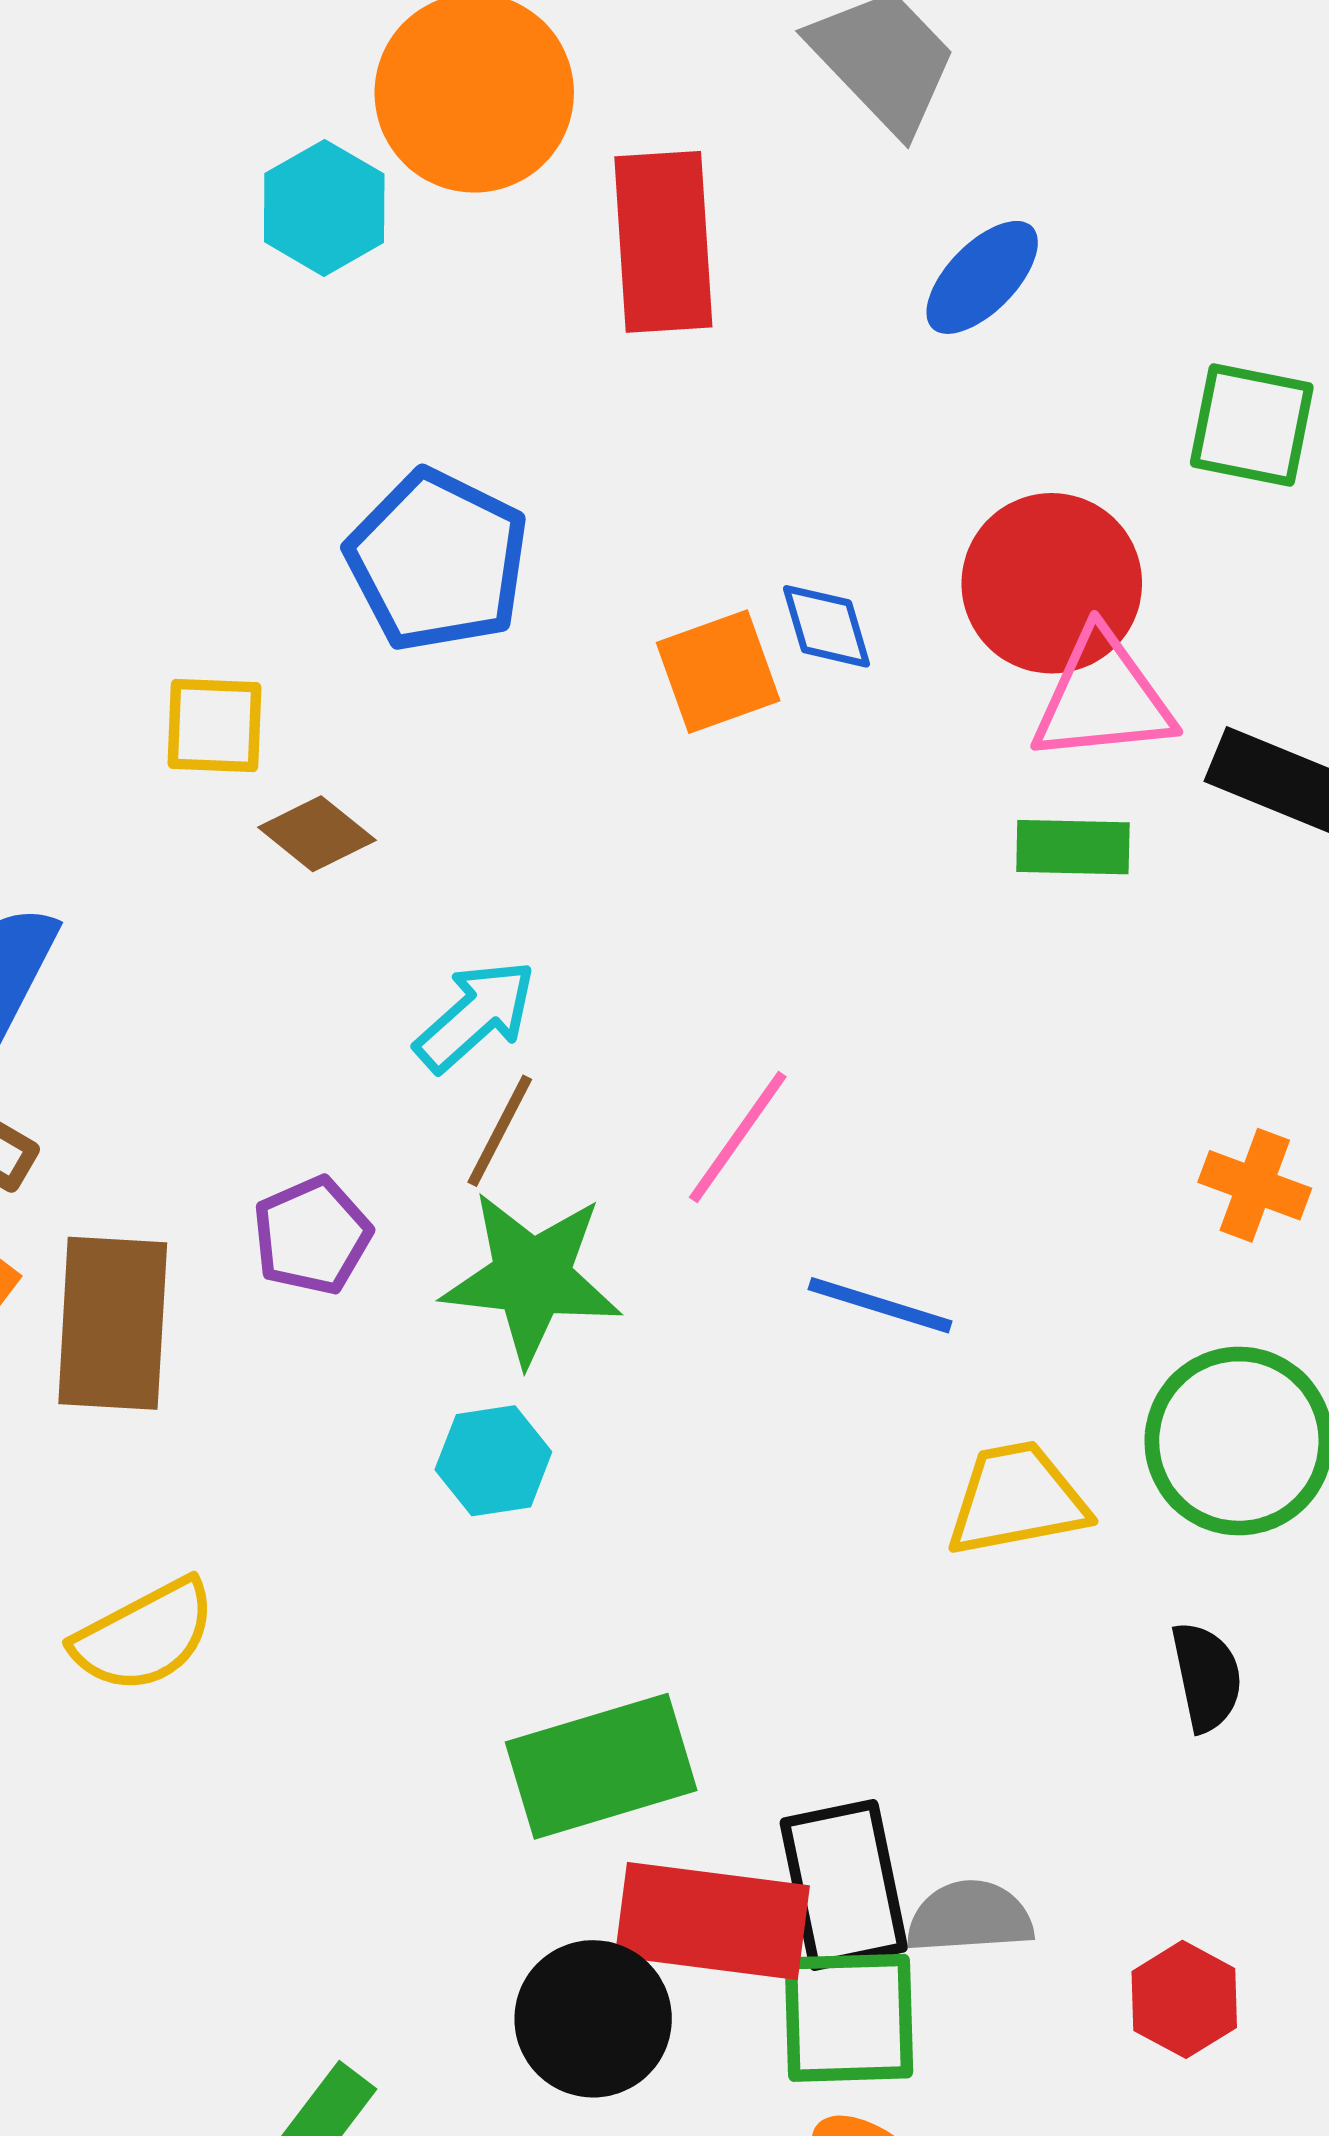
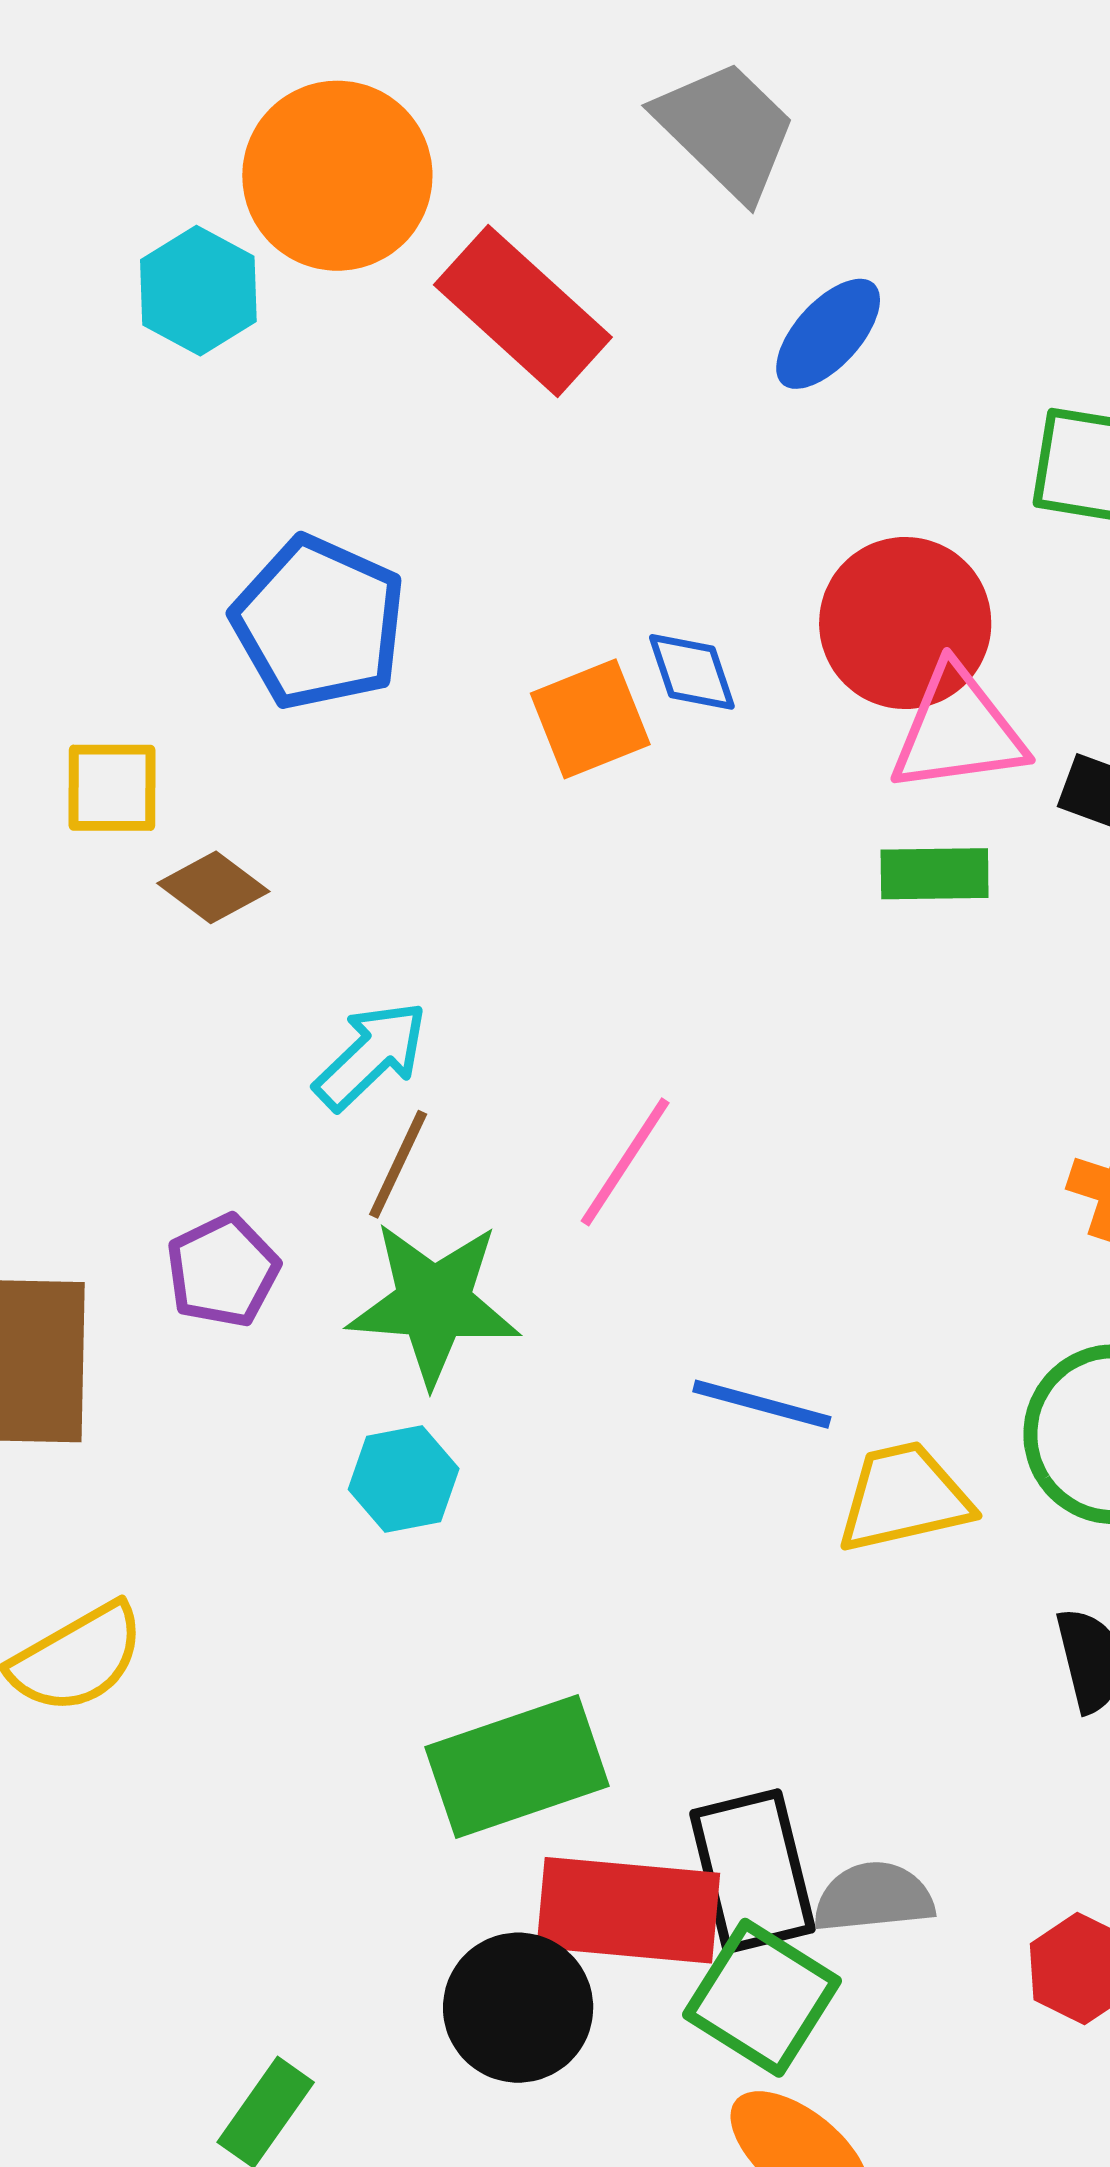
red rectangle: (663, 242) -> (523, 311), turned -42
blue line: (880, 1305) -> (762, 1404), moved
green square: (849, 2018) -> (762, 1998), turned 36

